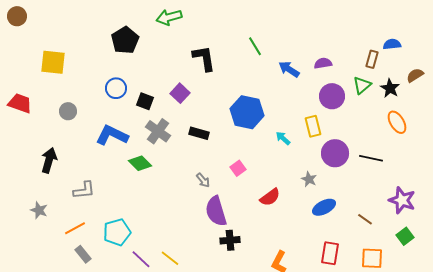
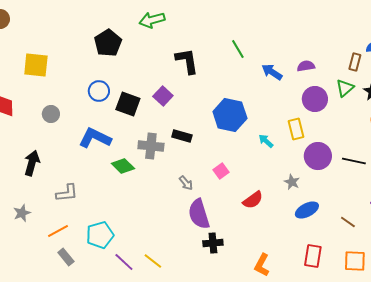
black square: (145, 101) -> (128, 104), size x1.4
gray cross: (158, 131) -> (151, 146), moved, turned -30
gray star: (39, 210) -> (22, 213), turned 30

